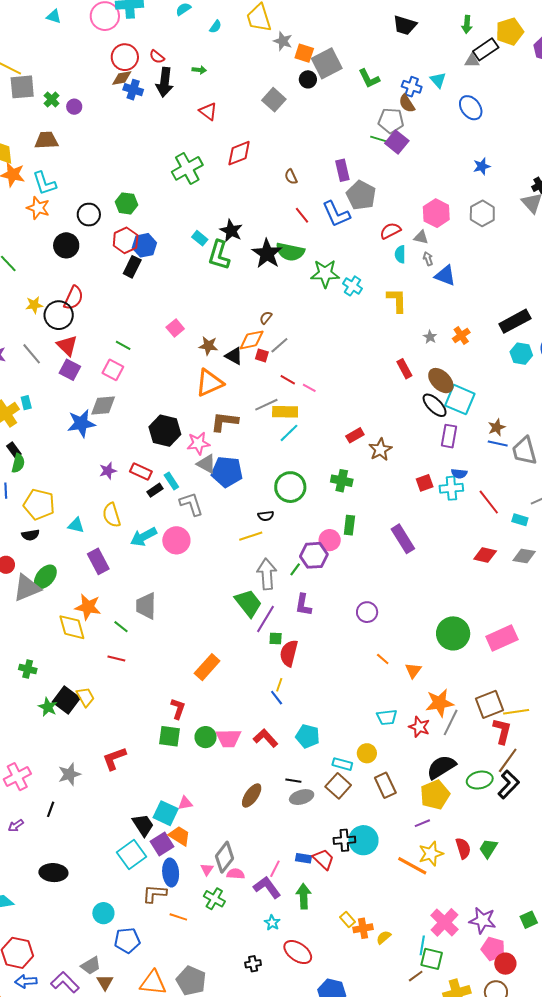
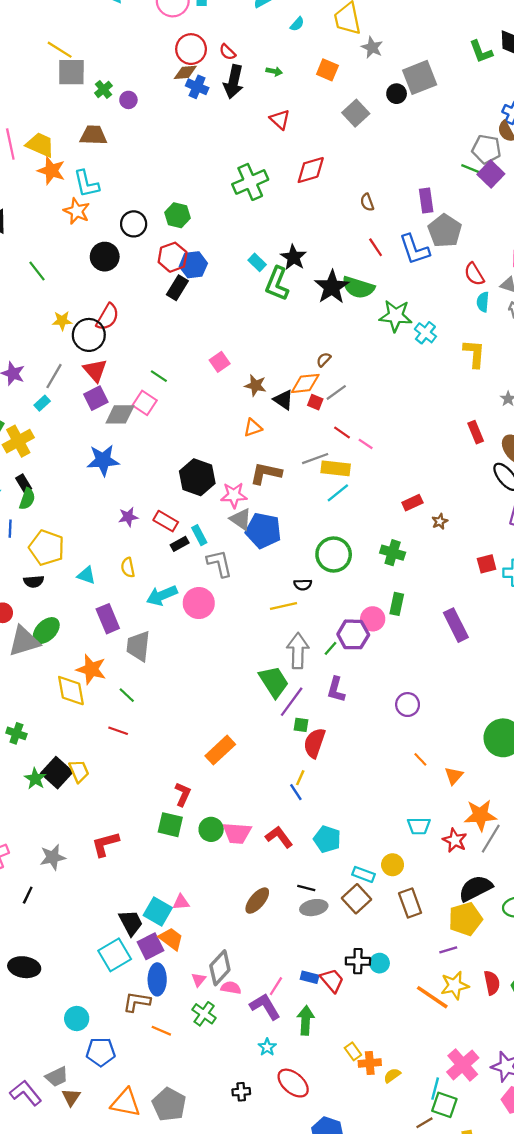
orange square: (304, 53) -> (327, 70), moved
green L-shape: (369, 79) -> (481, 52), moved
red semicircle: (390, 231) -> (474, 274), turned -100
gray line: (32, 354) -> (54, 376), turned 65
purple square: (70, 370) -> (96, 398), turned 30
orange triangle: (209, 383) -> (253, 428), size x0.6
cyan rectangle: (26, 403) -> (42, 403), moved, turned 56
gray diamond: (103, 405) -> (120, 414), moved
brown star: (380, 450) -> (440, 521), size x0.6
yellow semicircle: (112, 515) -> (128, 567), size x0.7
gray trapezoid: (146, 606) -> (138, 646), moved
cyan circle: (363, 840) -> (380, 963), size x0.6

